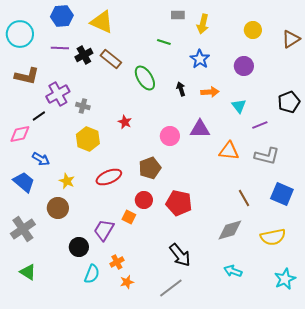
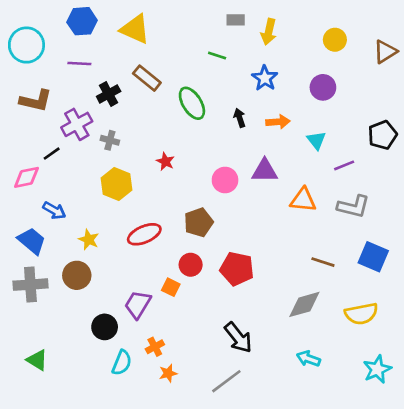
black cross: (84, 55) -> (109, 94), moved
brown line: (244, 198) -> (323, 262), turned -42
gray cross: (23, 229) -> (30, 285), moved, turned 30

